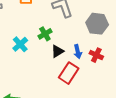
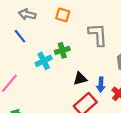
green cross: (45, 34) -> (62, 50), moved

